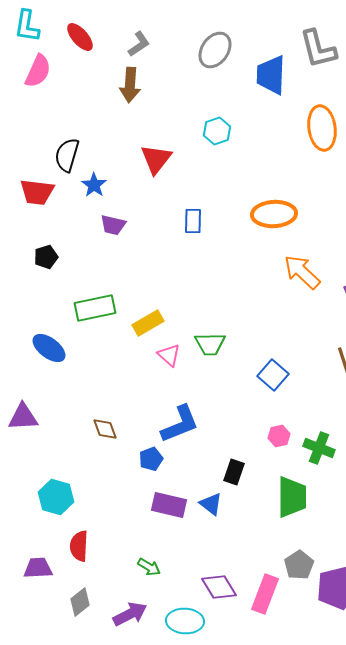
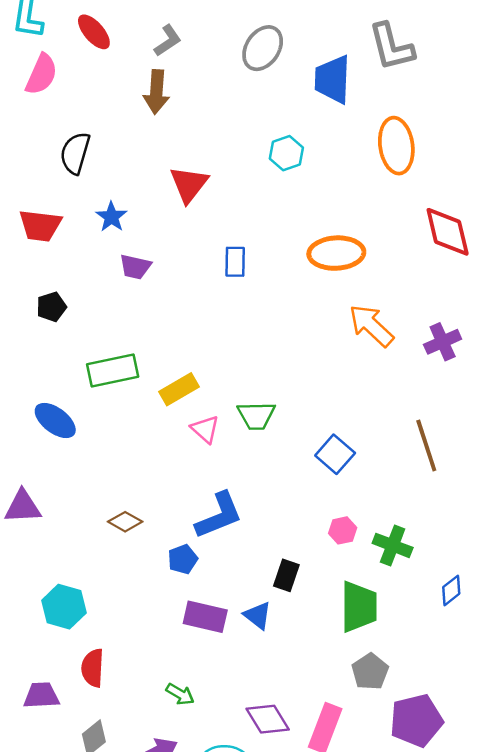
cyan hexagon: (217, 131) -> (286, 153), moved
black semicircle: (67, 155) -> (75, 153), moved
brown diamond: (105, 429) -> (125, 522), turned -40
gray pentagon: (299, 565) -> (370, 672), moved

